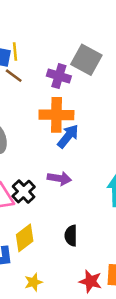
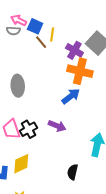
yellow line: (15, 52) -> (52, 34), moved
orange cross: (56, 115) -> (80, 71), moved
black semicircle: (71, 236) -> (73, 172), moved

